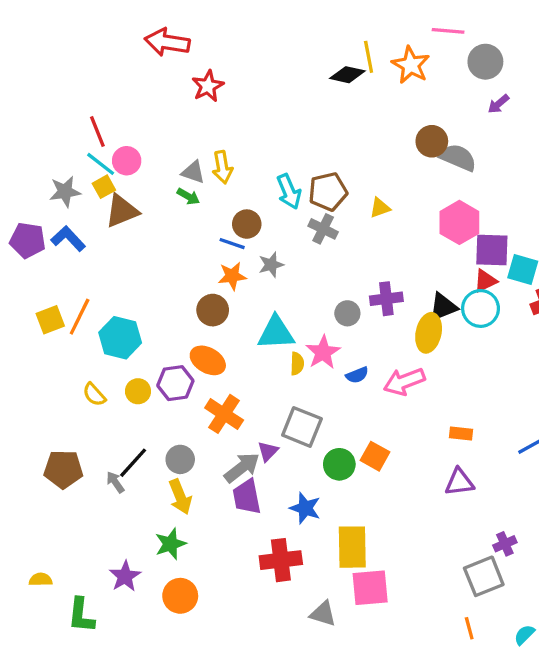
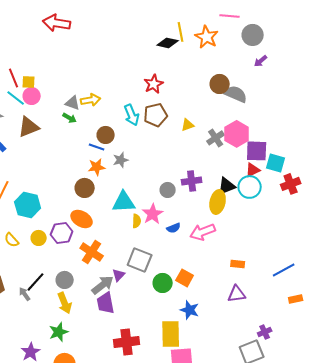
red star: (208, 86) -> (154, 84), moved
yellow arrow: (222, 167) -> (91, 100), turned -90
yellow square: (104, 187) -> (29, 82), moved, turned 32
gray cross: (323, 229) -> (216, 138), moved, turned 30
blue star: (305, 508) -> (190, 310), moved

